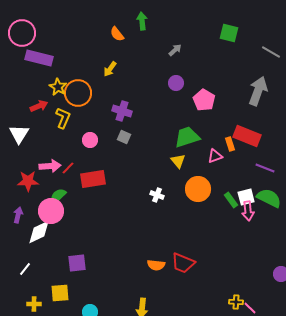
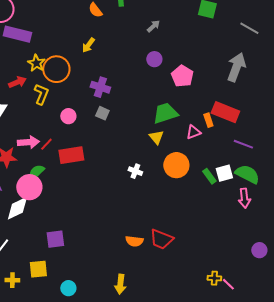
pink arrow: (248, 211) -> (244, 198), moved

